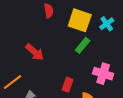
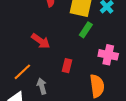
red rectangle: (68, 85) -> (67, 66), moved

